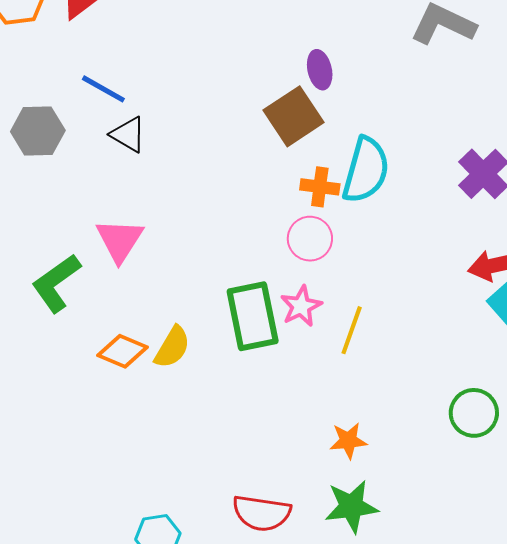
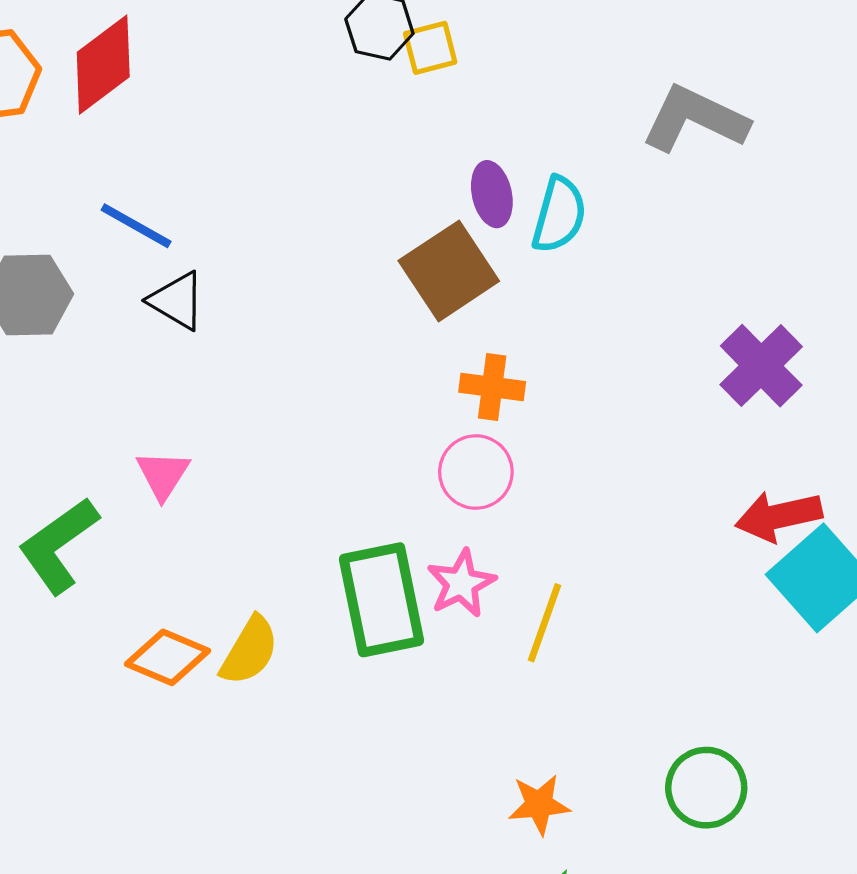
cyan semicircle: (366, 170) -> (559, 215), moved, size x0.7
pink triangle: (120, 240) -> (163, 475), size x0.7
green circle: (474, 413) -> (706, 788), moved

